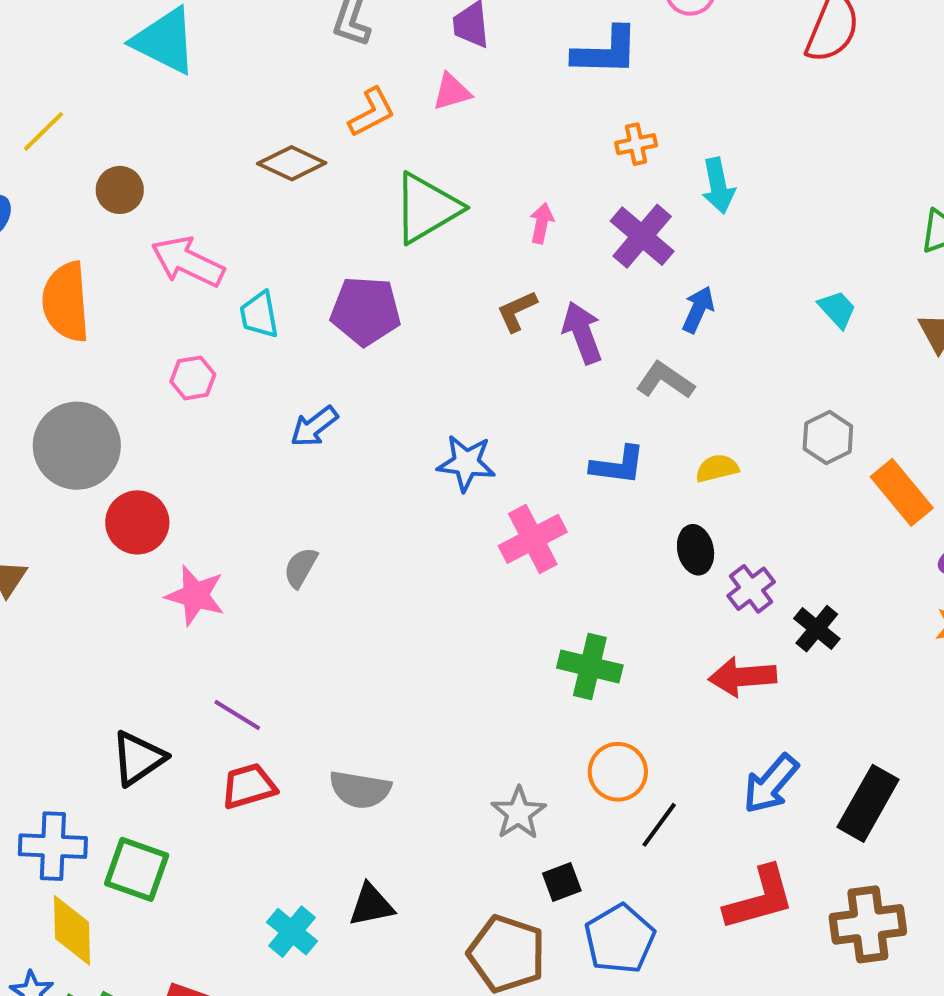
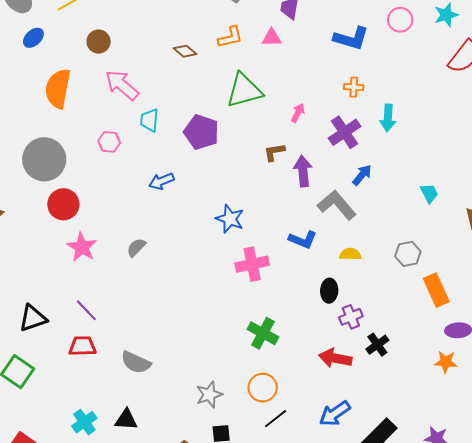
brown diamond: (292, 163) -> (185, 51), size x0.7
gray L-shape: (665, 380) -> (337, 205), size x1.4

